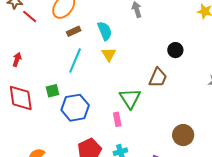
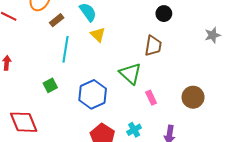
red diamond: (21, 98) -> (24, 122), moved
blue hexagon: (75, 108) -> (93, 94), moved
pink rectangle: (117, 119) -> (151, 98), moved

